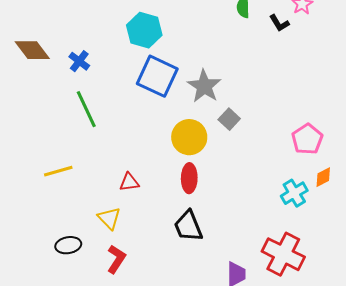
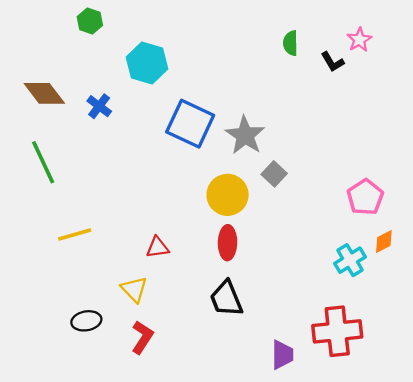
cyan hexagon: (144, 30) -> (147, 63), moved
green line: (86, 109) -> (43, 162), moved
red cross: (283, 254) -> (337, 331), turned -33

